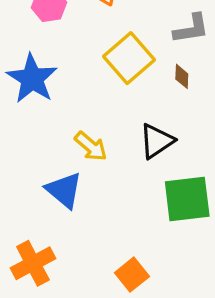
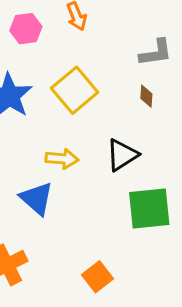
yellow square: (129, 58) -> (75, 90), moved
yellow arrow: (91, 146) -> (62, 159), turned -36

